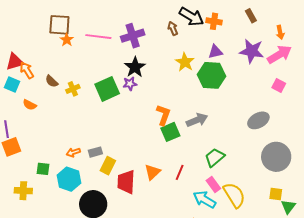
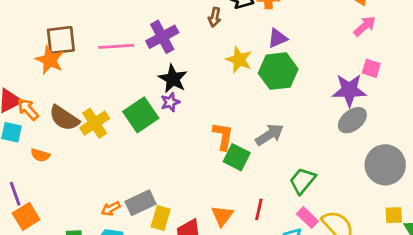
brown arrow: (173, 28) -> (215, 17), turned -136
orange star: (67, 40) -> (50, 60), moved, size x1.5
purple star: (252, 51) -> (349, 90), moved
pink arrow: (279, 54) -> (365, 26), size x0.7
brown semicircle: (52, 81) -> (64, 118), size x1.6
yellow cross: (73, 89) -> (95, 123), size x1.5
green square: (170, 132) -> (237, 157), turned -30
gray rectangle: (95, 152) -> (141, 203), size x1.5

